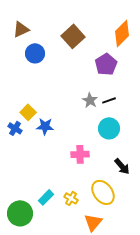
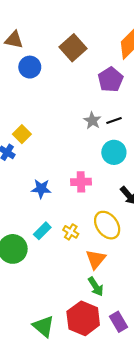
brown triangle: (21, 29) -> (14, 40), turned 36
blue star: (45, 126) -> (41, 189), moved

